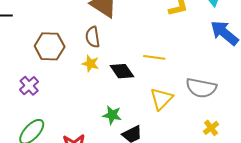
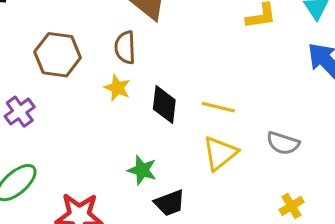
yellow line: (154, 57) -> (218, 107), moved
black diamond: (122, 71) -> (164, 105), turned 35
gray semicircle: (201, 88) -> (283, 143), size x0.7

